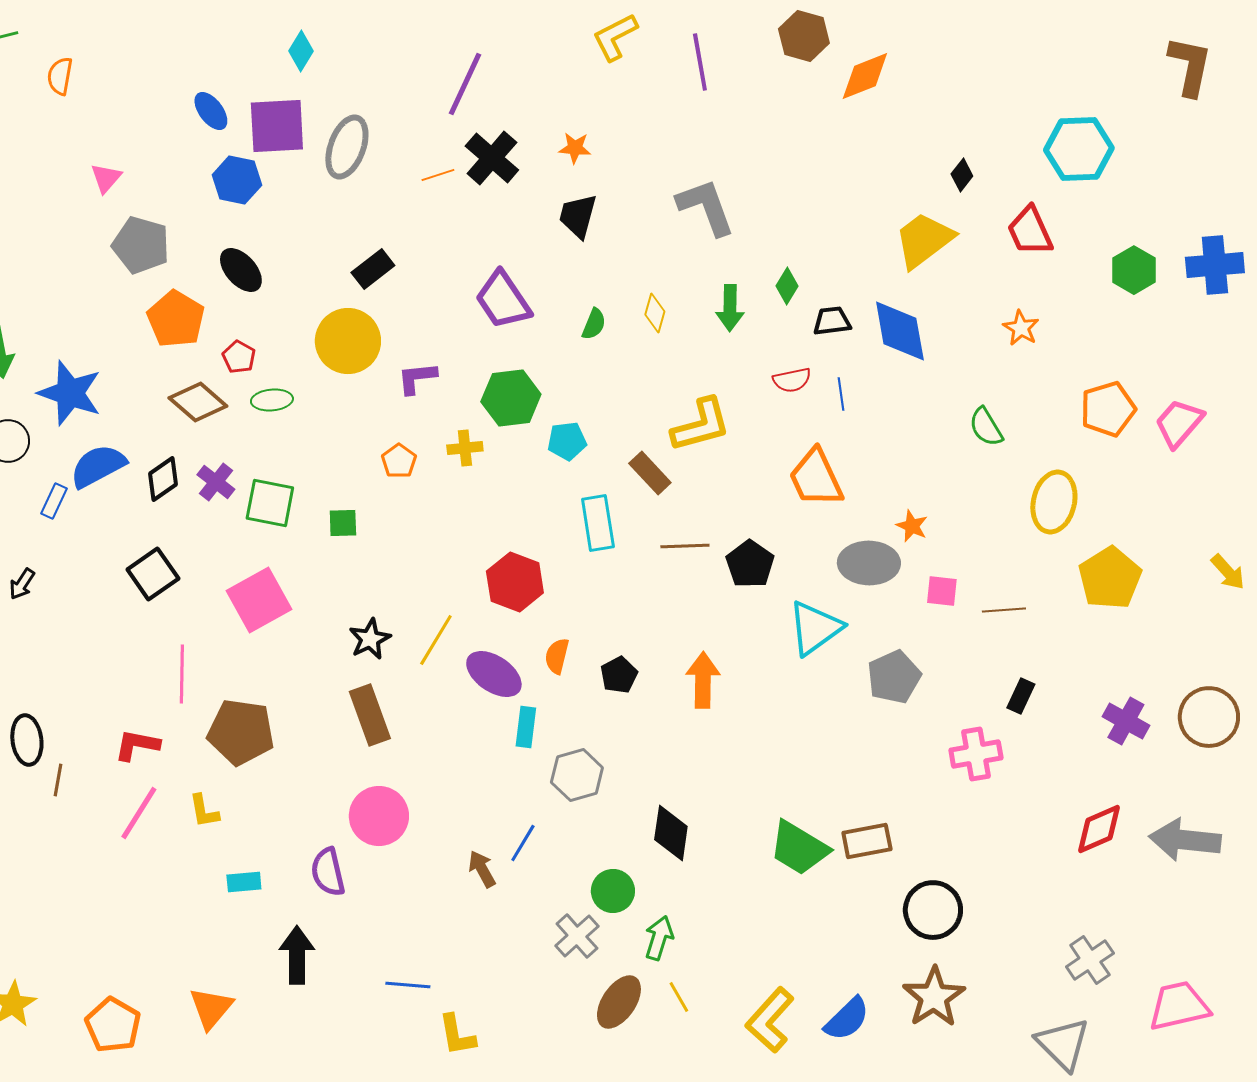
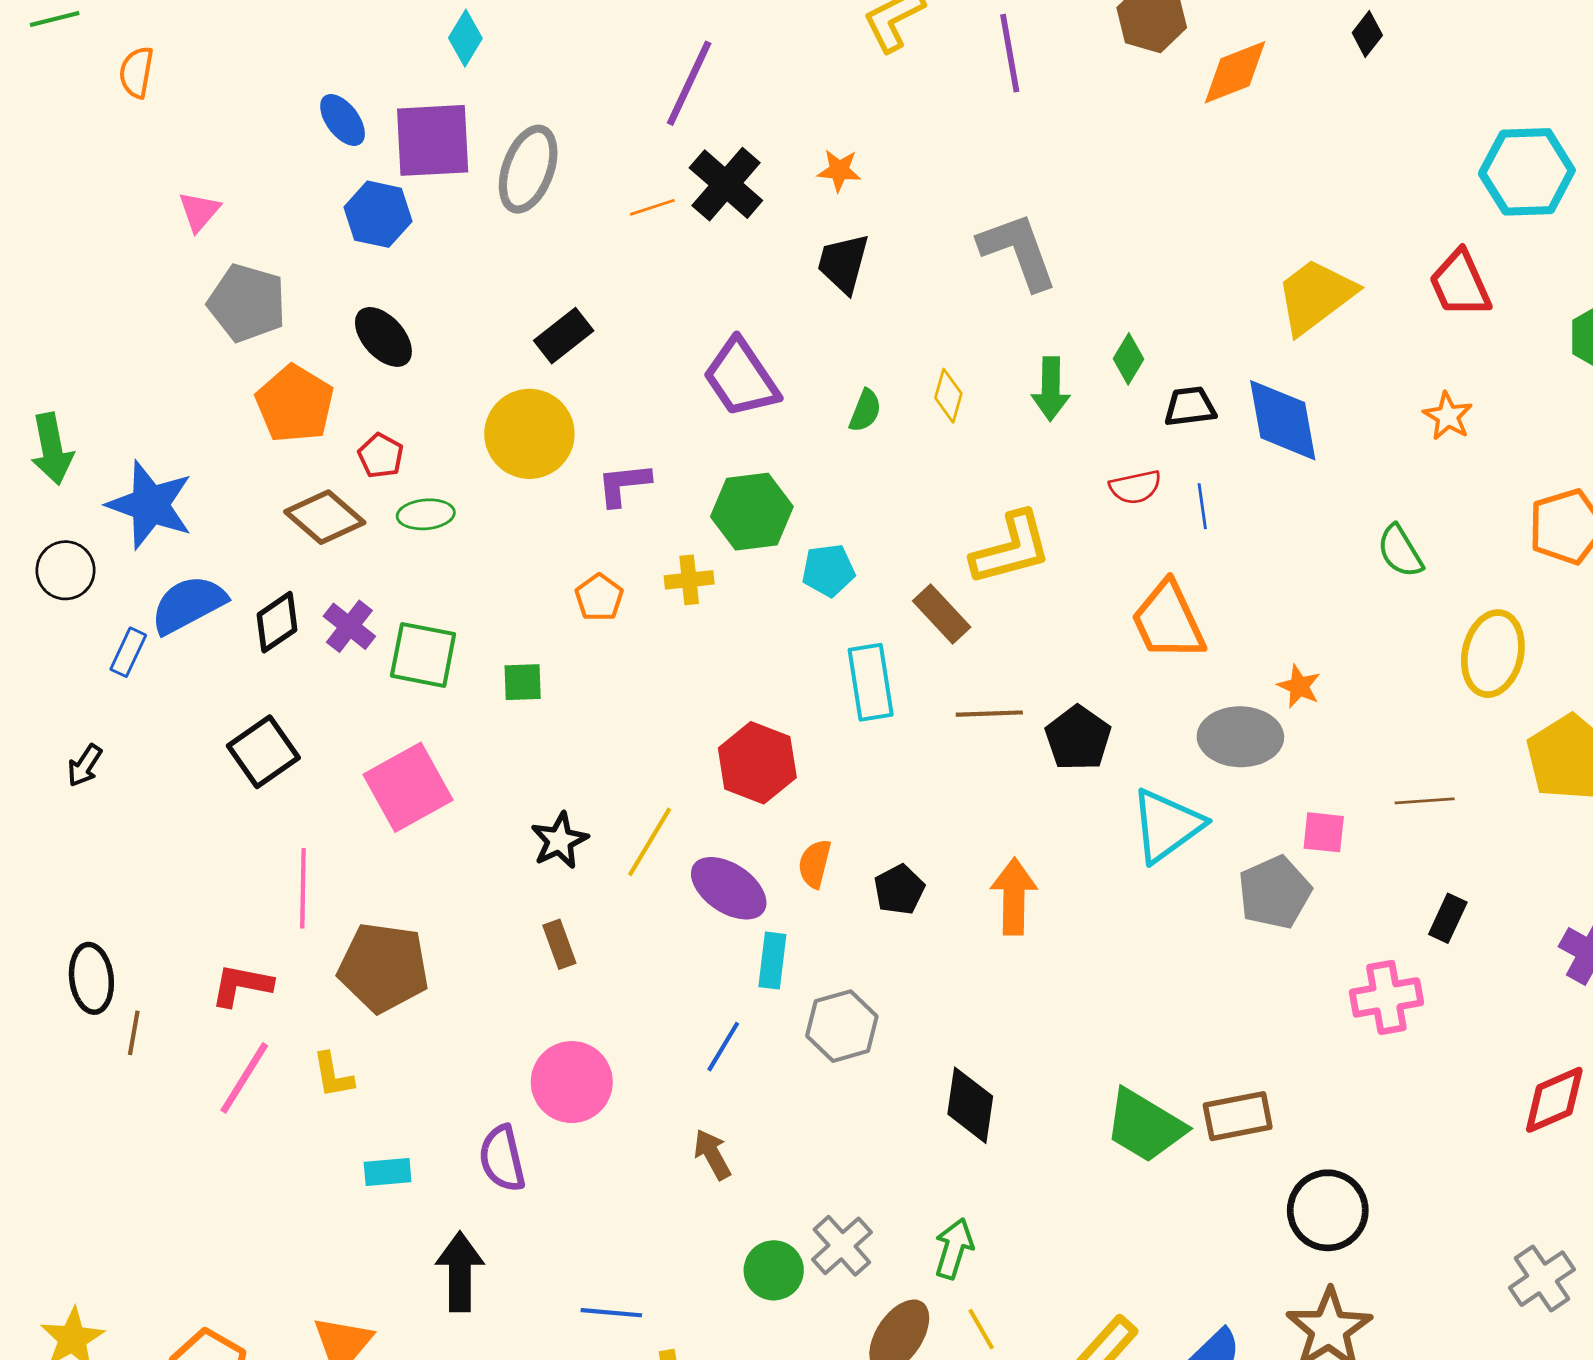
black diamond: (962, 175) -> (1367, 34), moved
pink square: (942, 591) -> (1324, 832), moved
brown rectangle: (370, 715) -> (559, 944), size x0.6
blue line: (523, 843) -> (723, 1047), moved
green circle: (613, 891) -> (774, 1270), moved

